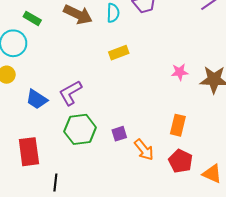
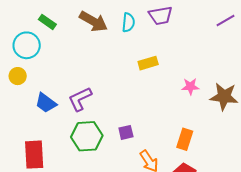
yellow rectangle: (119, 53) -> (148, 63), moved
purple square: (119, 134) -> (126, 132), moved

